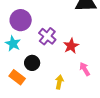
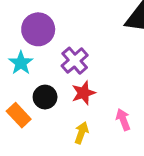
red star: (71, 46) -> (83, 93), moved

